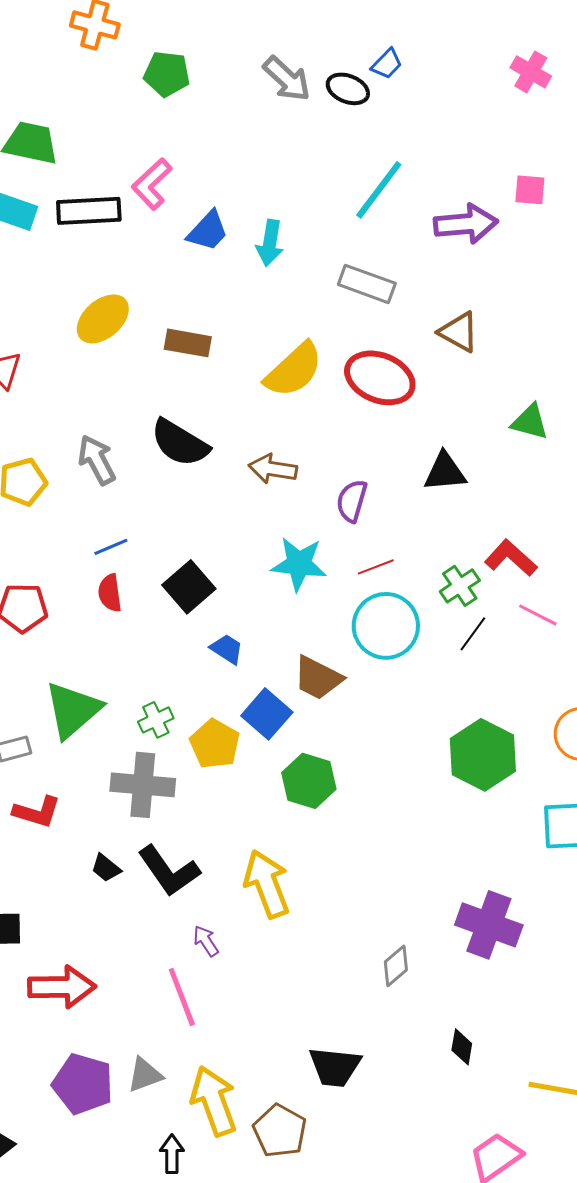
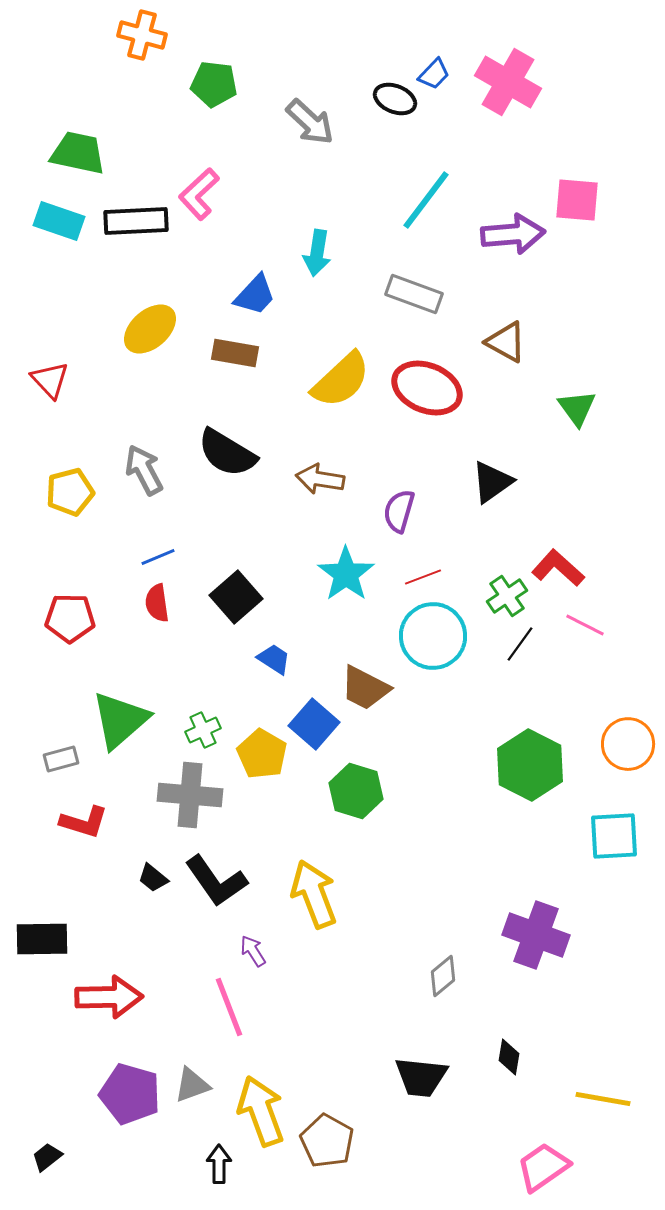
pink cross: (531, 72) -> (508, 82), moved, size x1.6
gray arrow: (287, 79) -> (310, 122), moved
pink square: (530, 190) -> (577, 200), size x1.4
blue trapezoid: (208, 231) -> (255, 295), moved
green triangle: (530, 422) -> (577, 408), moved, turned 39
black triangle: (445, 472) -> (492, 482), turned -30
cyan star: (299, 564) -> (346, 574), turned 30
black trapezoid: (335, 1067) -> (421, 1077), moved

